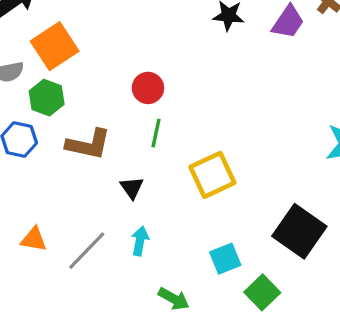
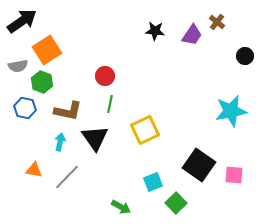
black triangle: (132, 188) -> (95, 138), size x1.8
cyan arrow: (140, 241) -> (60, 142), moved

